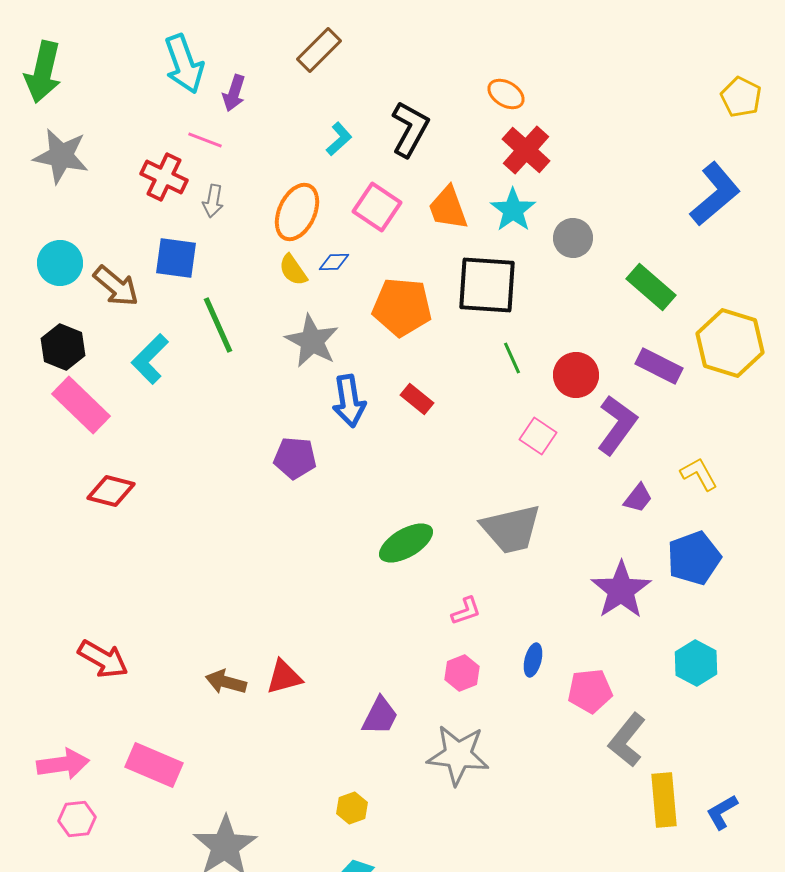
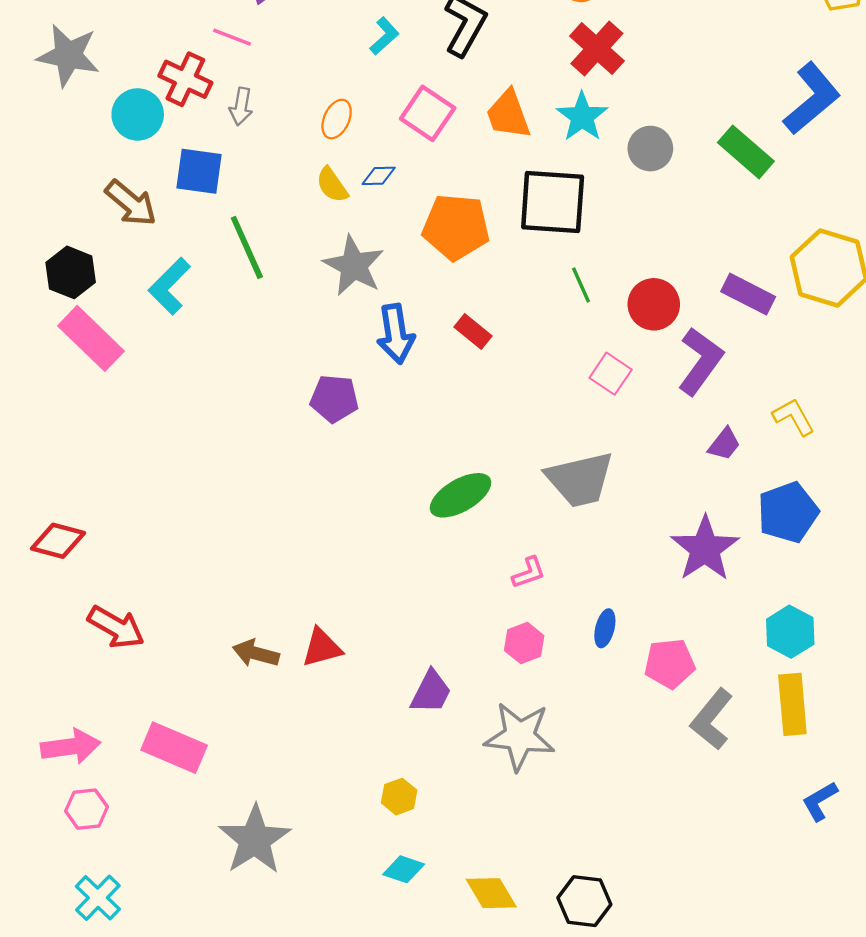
orange ellipse: (297, 212) -> (337, 119), size x0.6
cyan circle: (60, 263) -> (138, 114), moved
green rectangle: (651, 287) -> (746, 152), moved
red diamond: (111, 491) -> (58, 541), moved
yellow rectangle: (664, 800) -> (792, 704), moved

